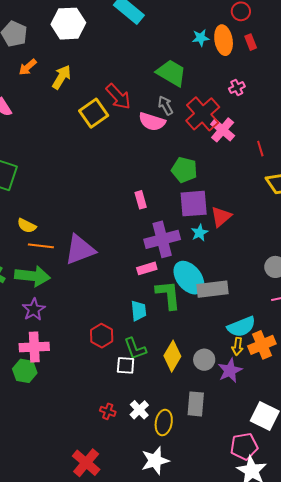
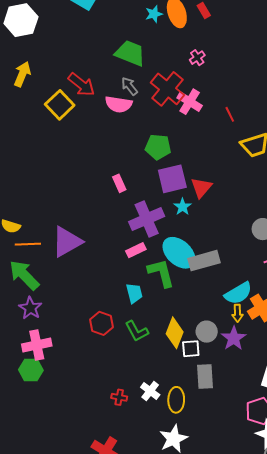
green arrow: (32, 276) -> (24, 275), turned -132
white square: (126, 365) -> (191, 349), moved

